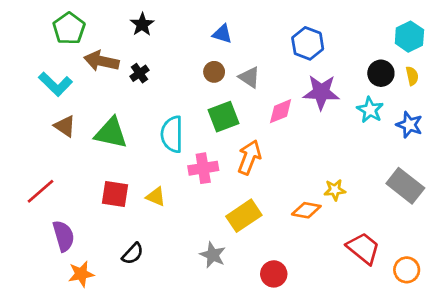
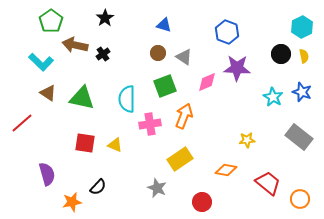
cyan star: (370, 110) -> (273, 97), moved
red line: (40, 191) -> (22, 123), moved
orange diamond: (306, 210) -> (226, 170), moved
orange star: (81, 274) -> (72, 202), moved

